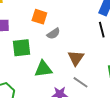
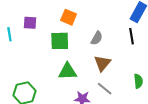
gray semicircle: (53, 34) -> (97, 38), moved, turned -32
green square: (21, 48) -> (60, 41), moved

